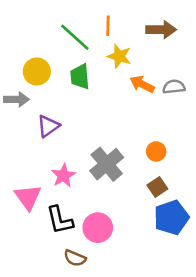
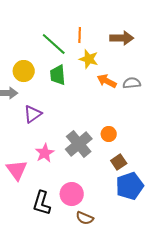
orange circle: (156, 151) -> (109, 134), moved
black L-shape: (60, 220) -> (42, 203), moved, turned 30
brown semicircle: (75, 258) -> (85, 218), moved

